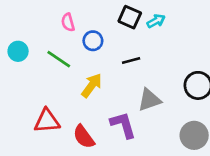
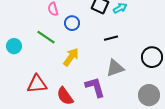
cyan circle: (18, 51) -> (14, 46), moved
black line: (131, 60) -> (111, 38), moved

